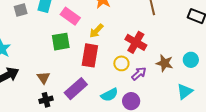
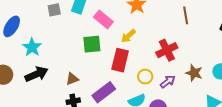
red cross: (136, 42) -> (167, 50), turned 30
yellow circle: (121, 63) -> (145, 77), moved
brown triangle: (43, 78) -> (72, 79), turned 40

